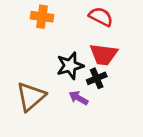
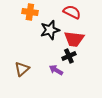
black star: (70, 66) -> (50, 30), moved
brown triangle: (31, 97) -> (22, 69), size x0.7

